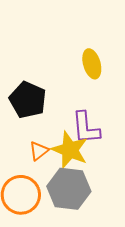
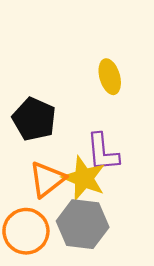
orange triangle: (39, 151) -> (47, 179), size x1.6

